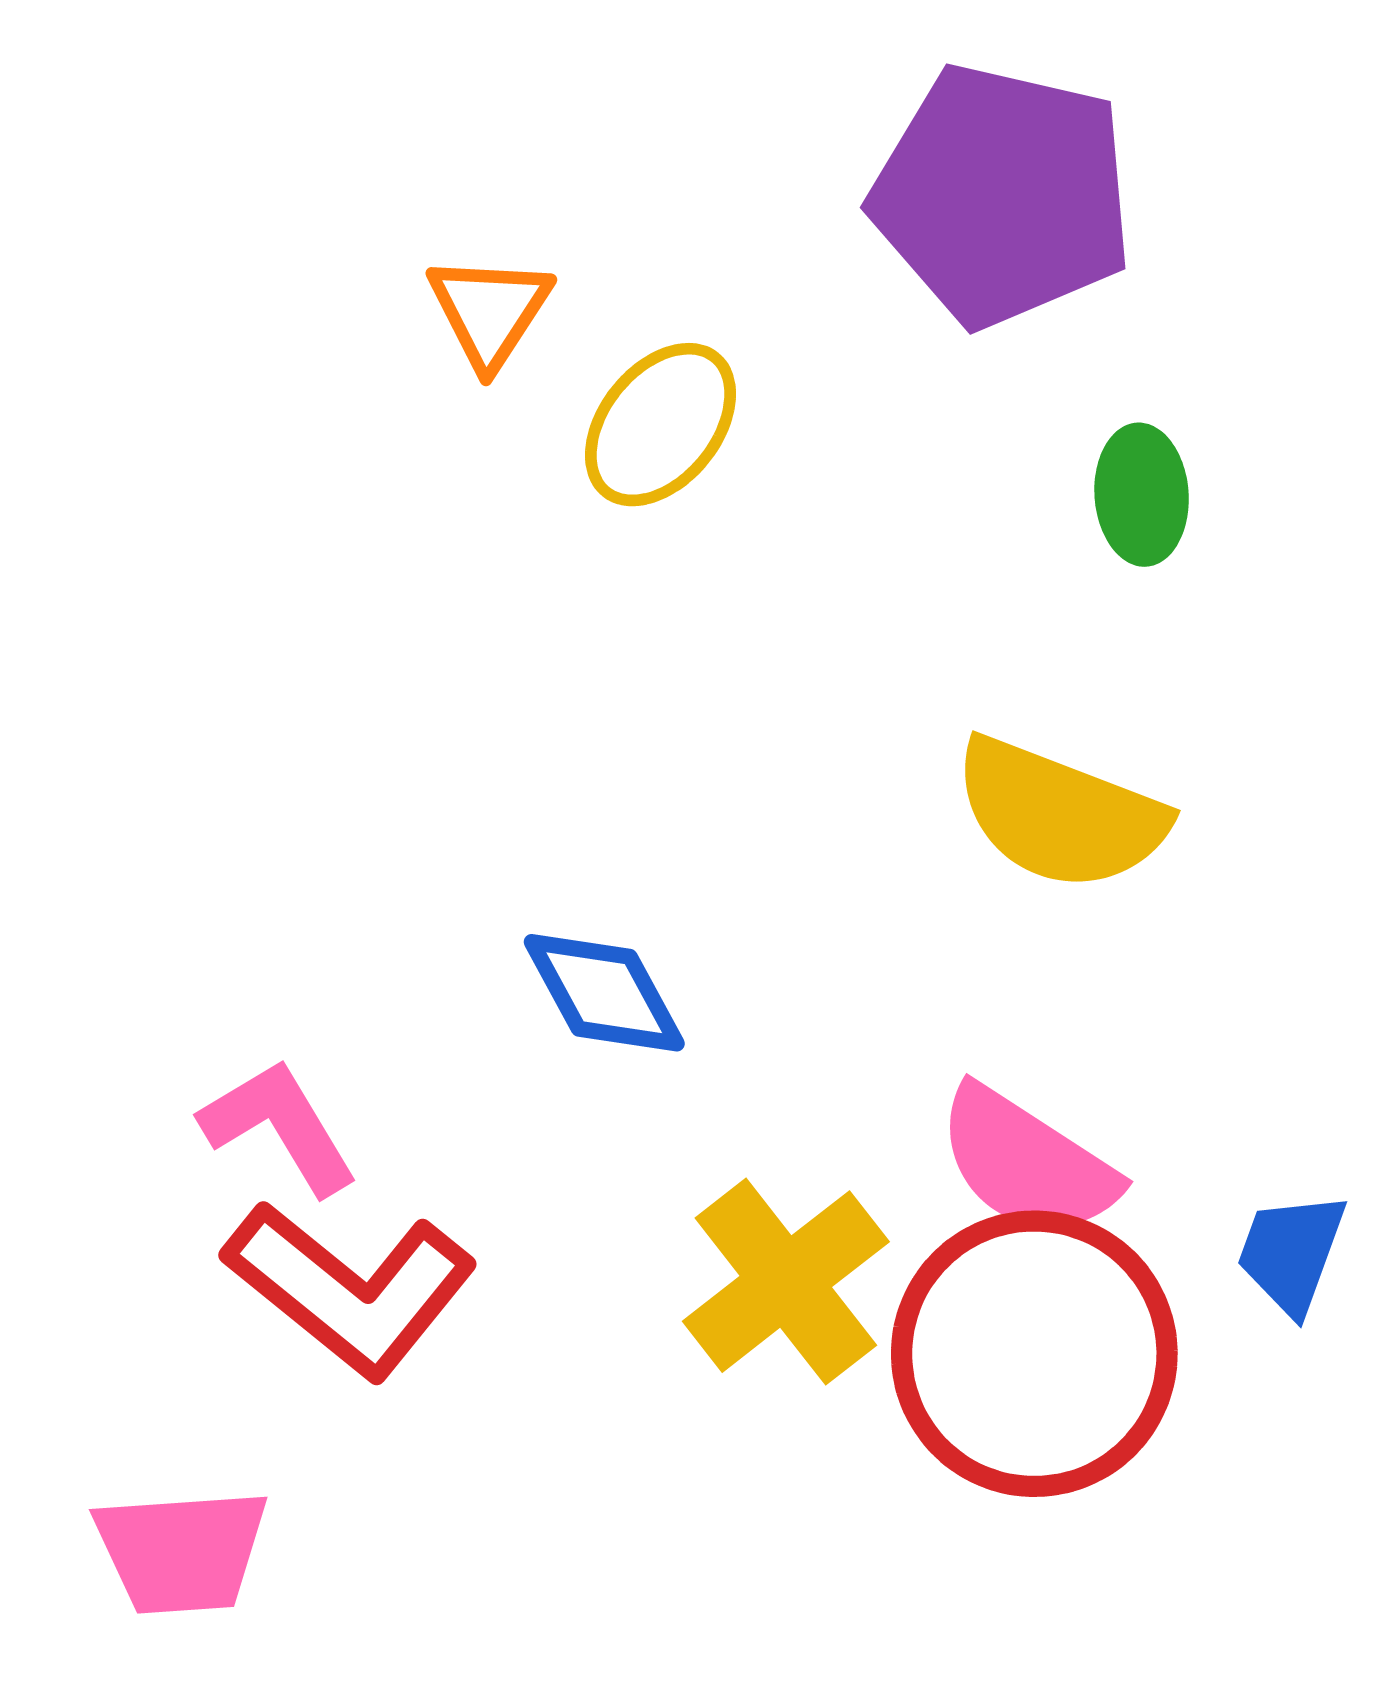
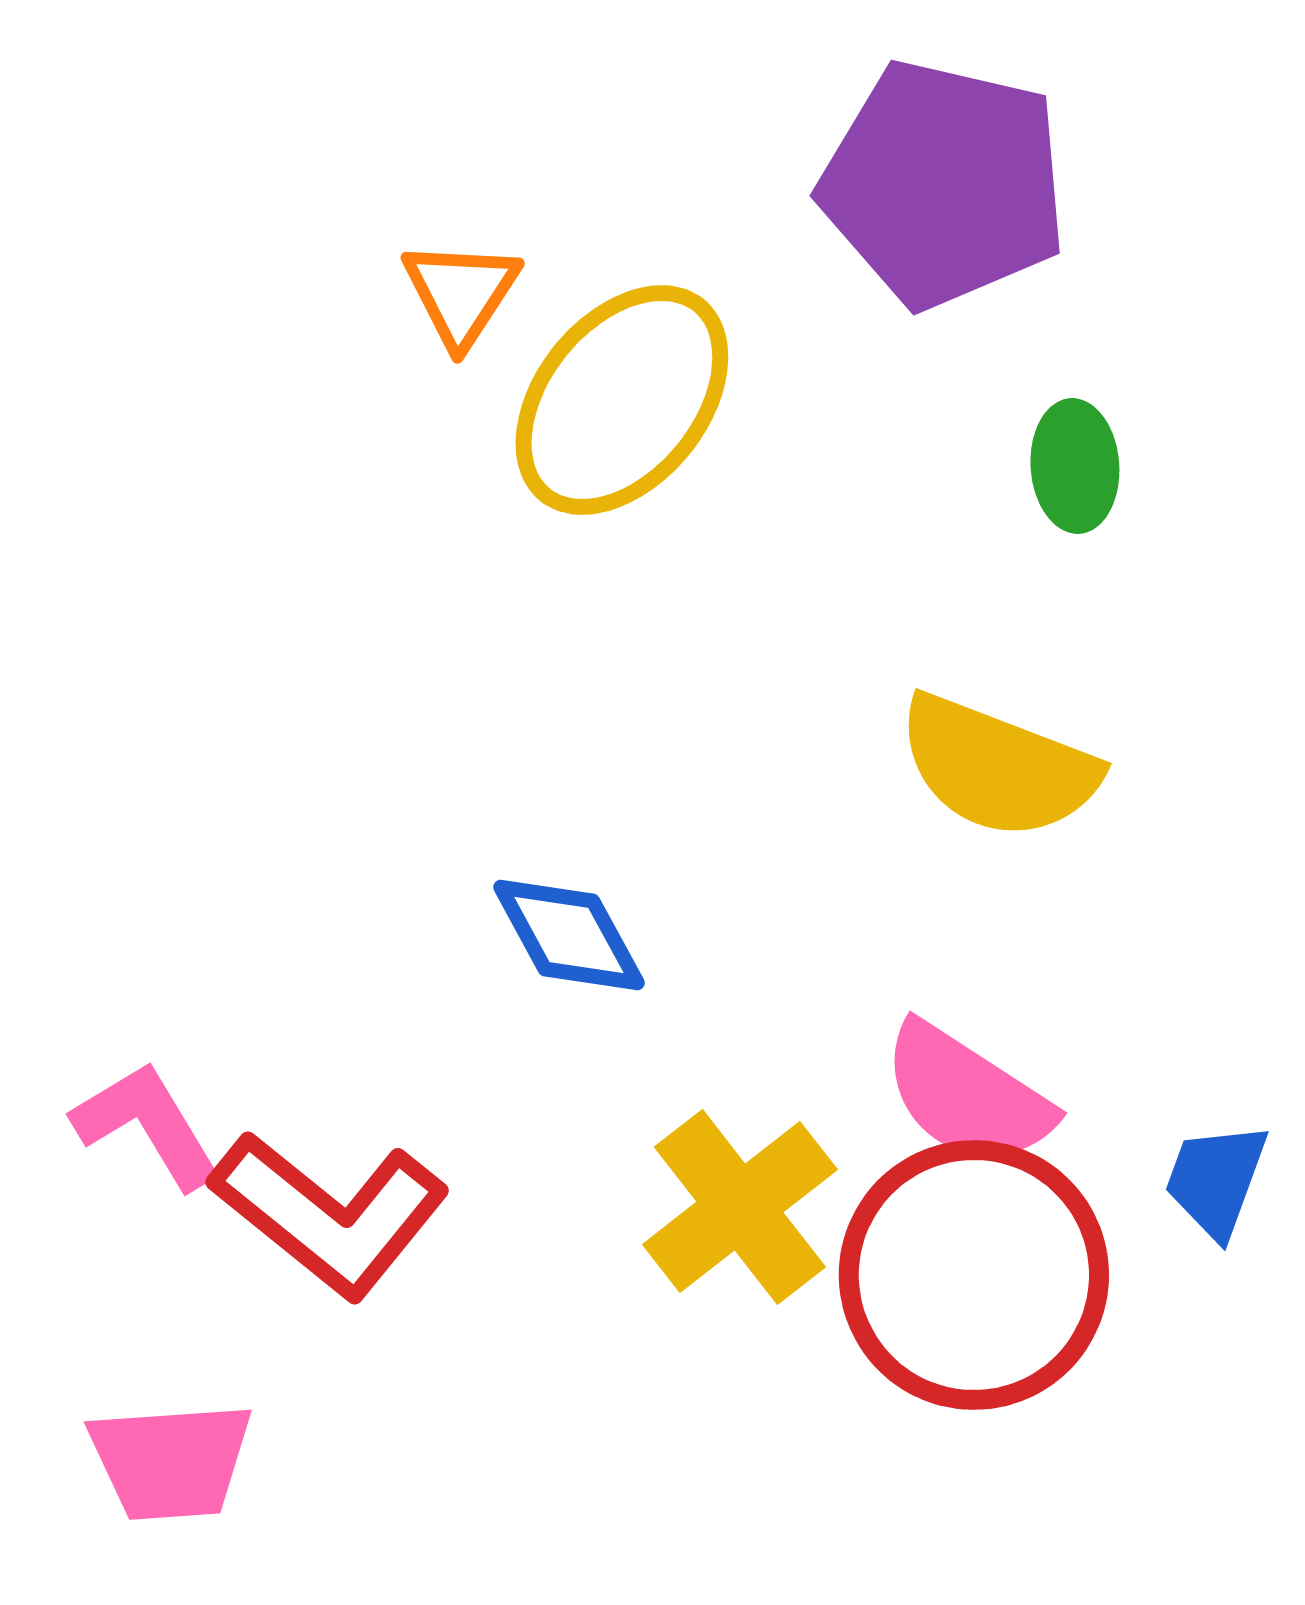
yellow ellipse: (661, 425) -> (622, 400), size x1.5
pink L-shape: (279, 1127) -> (147, 1125), moved

